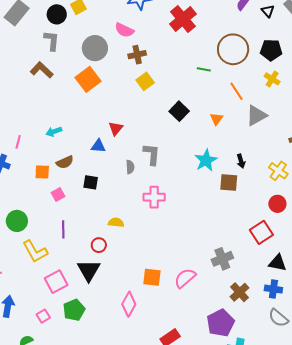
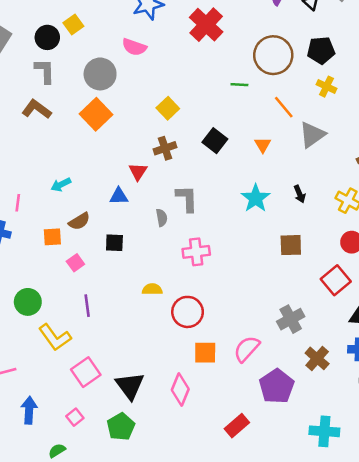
brown cross: (137, 55) -> (165, 148), moved
brown square: (229, 183) -> (291, 245), moved
red circle: (99, 245) -> (188, 312), moved, size x1.6
black triangle: (89, 270) -> (130, 386), moved
green pentagon: (74, 310) -> (121, 427), moved
purple pentagon: (221, 323) -> (277, 386), moved

